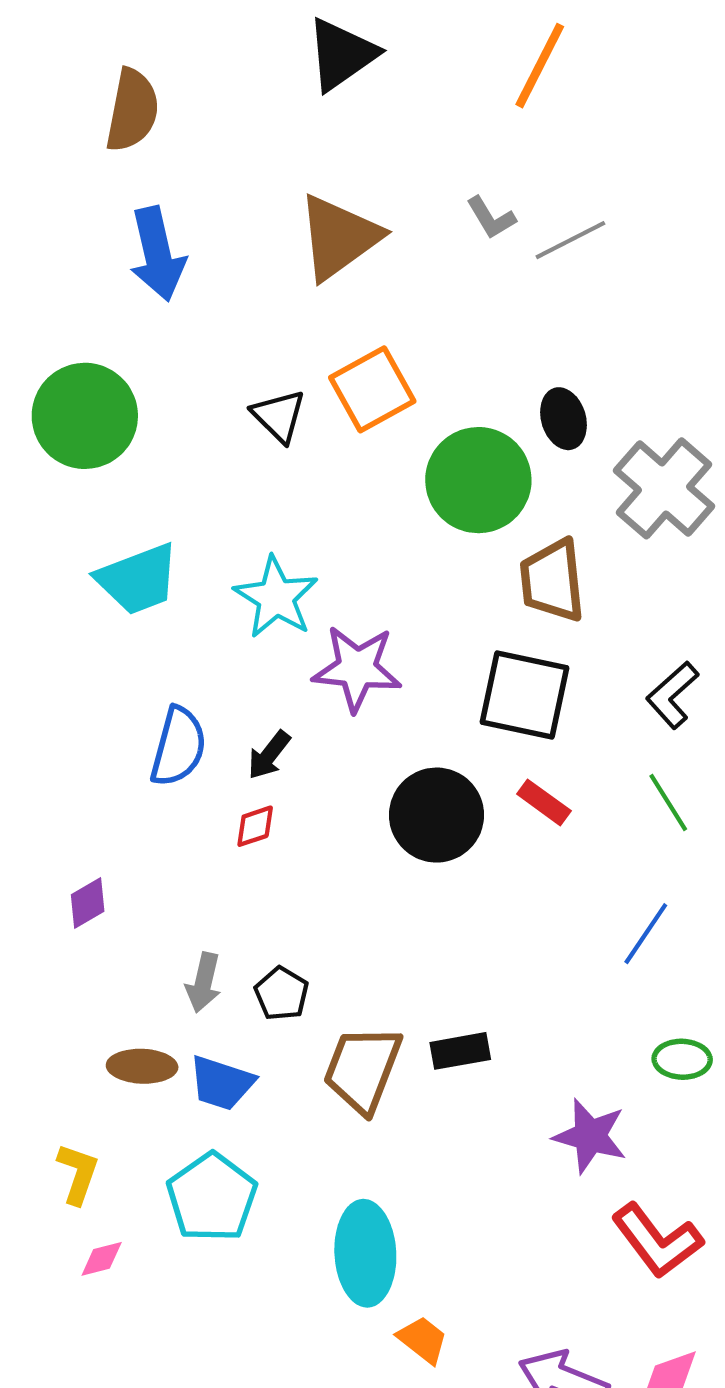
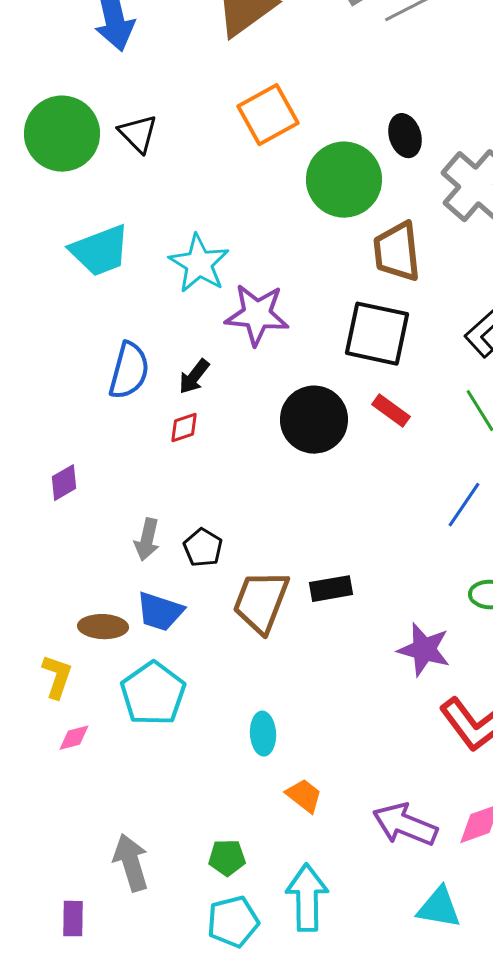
black triangle: (279, 416) -> (138, 134), moved
brown ellipse: (142, 1066) -> (103, 627), moved
cyan ellipse: (365, 1253) -> (263, 734), size x0.6

